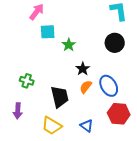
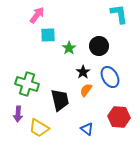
black circle: (115, 43) -> (99, 46), moved
green cross: (27, 81) -> (27, 84), size x1.6
blue ellipse: (109, 86) -> (110, 77), moved
yellow trapezoid: (52, 126) -> (39, 128), moved

